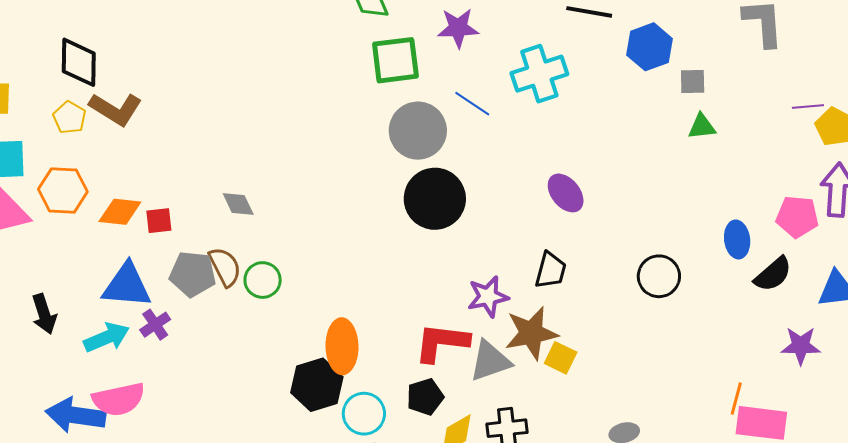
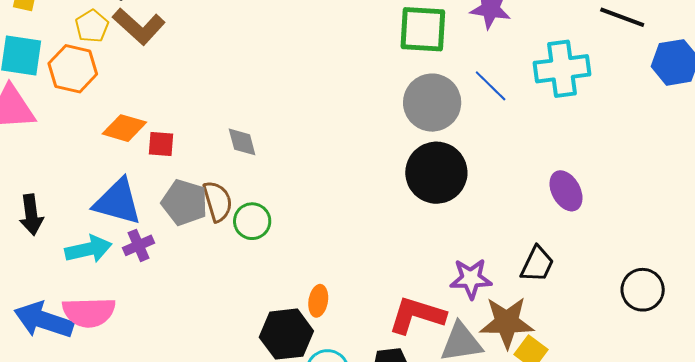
orange hexagon: (63, 190) -> (73, 69), moved
orange ellipse: (342, 346) -> (318, 301), size x0.6

